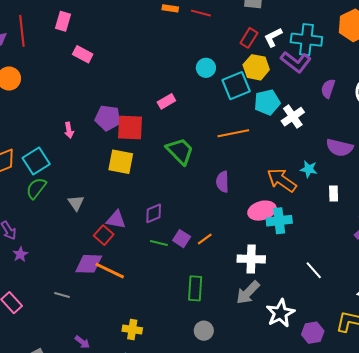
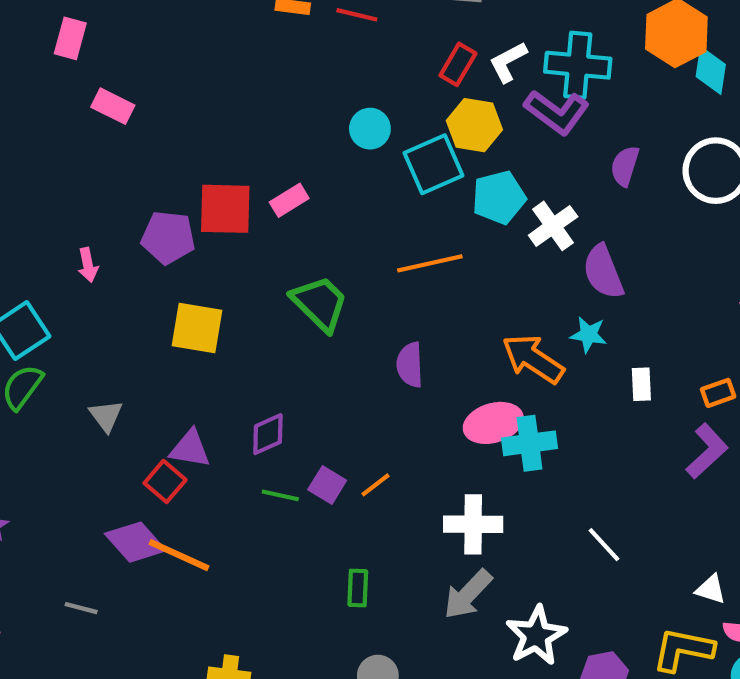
red square: (130, 128) -> (225, 209), moved
purple semicircle: (340, 148) -> (603, 272), moved, turned 56
purple diamond: (89, 264) -> (135, 542), turned 48
green rectangle: (195, 288) -> (358, 588), size x0.7

